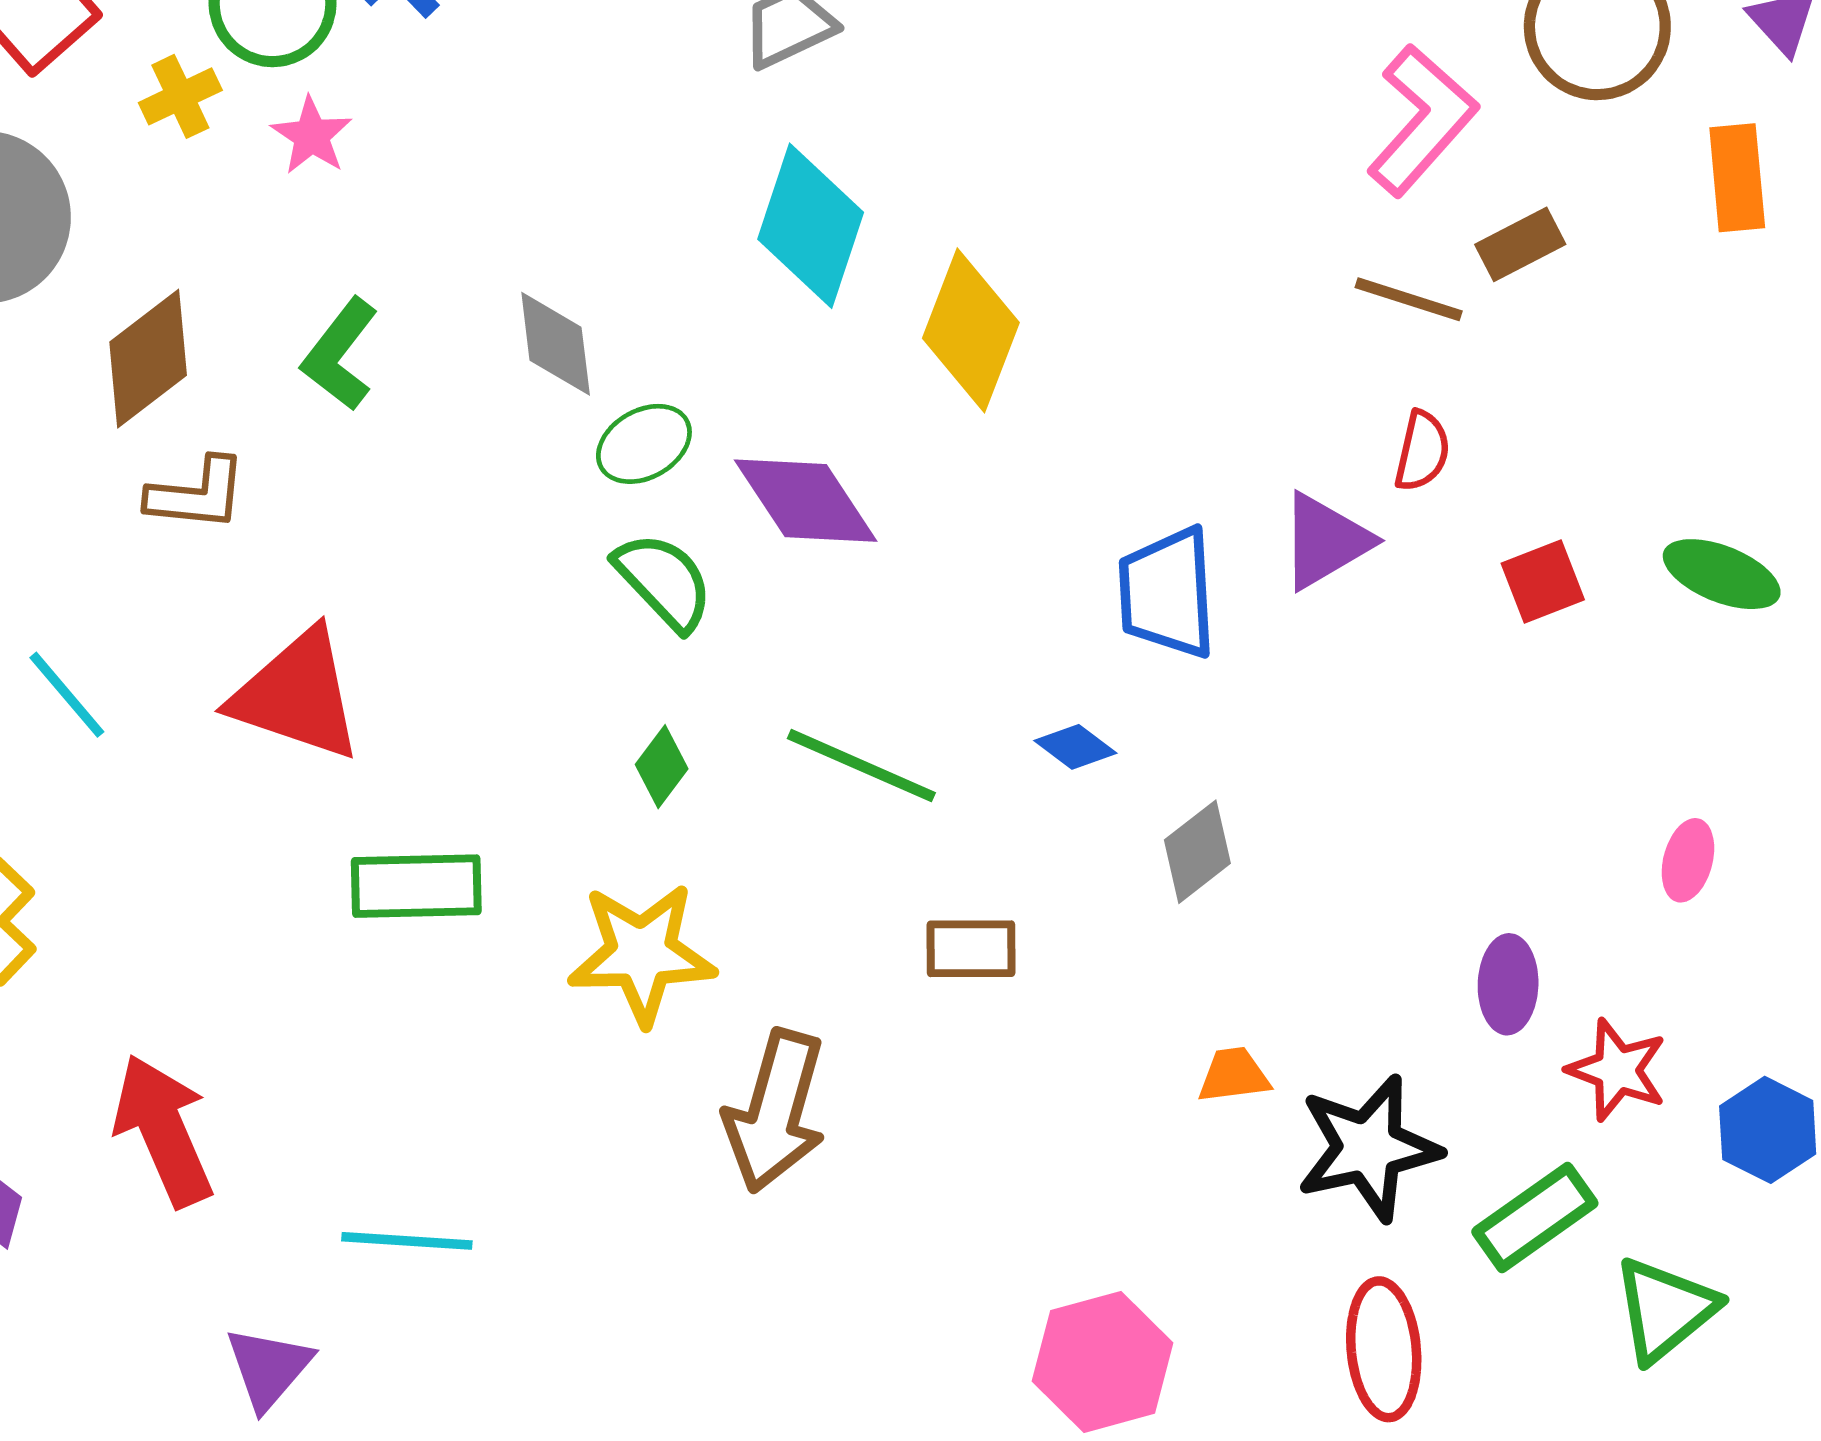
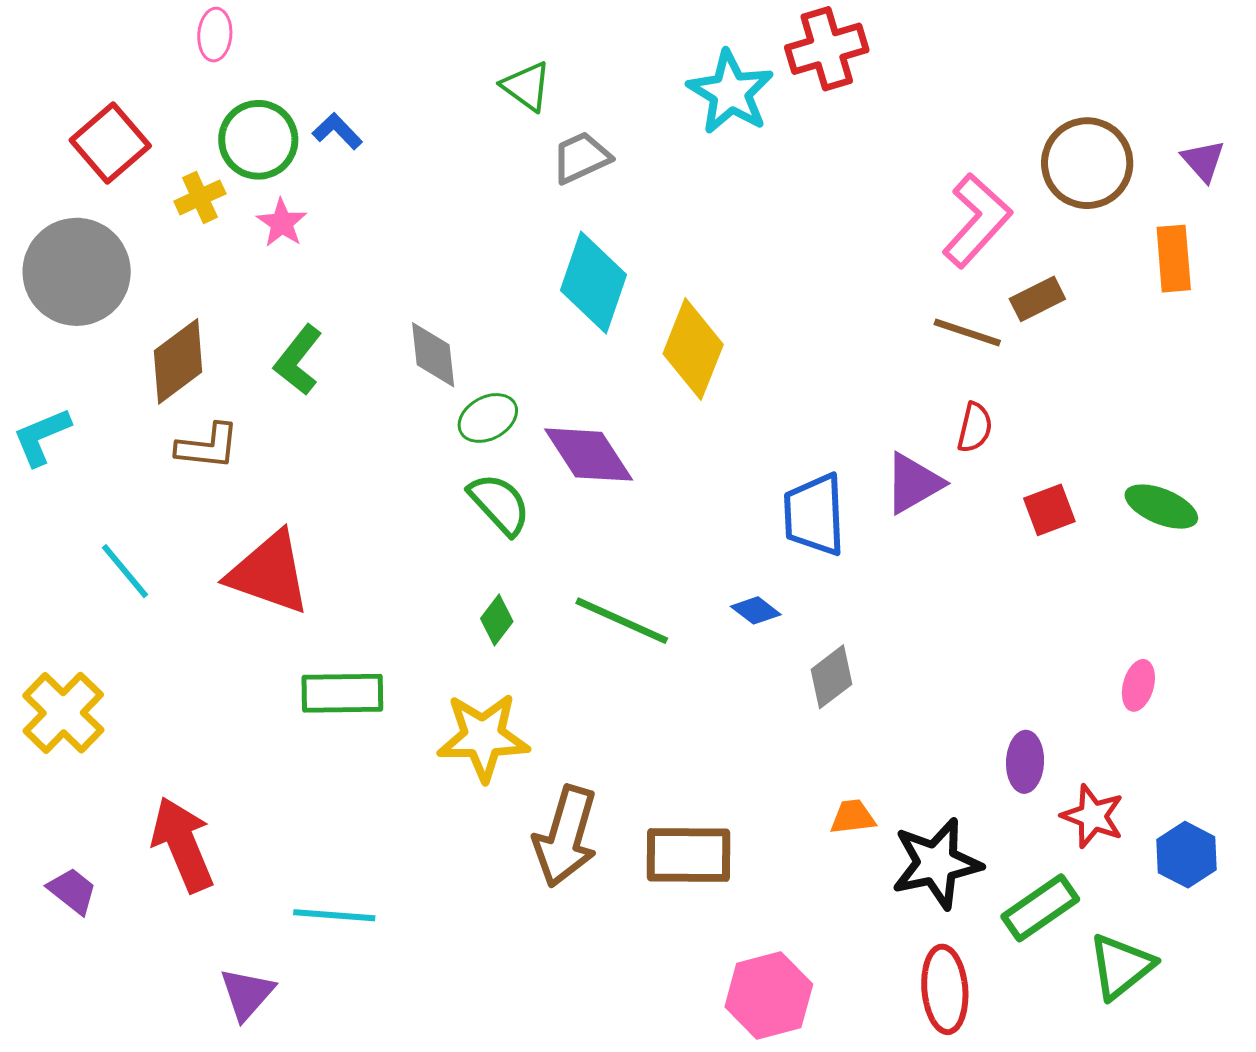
brown rectangle: (971, 949) -> (689, 855), moved, size x1.5

